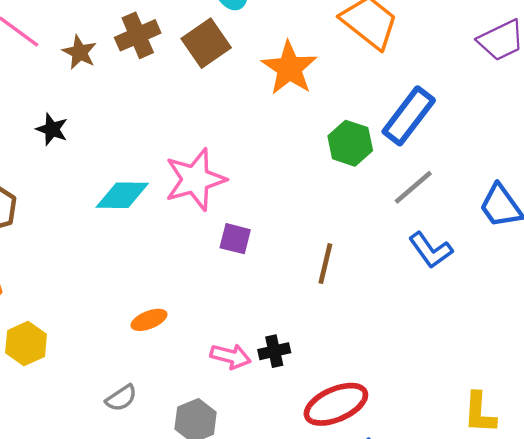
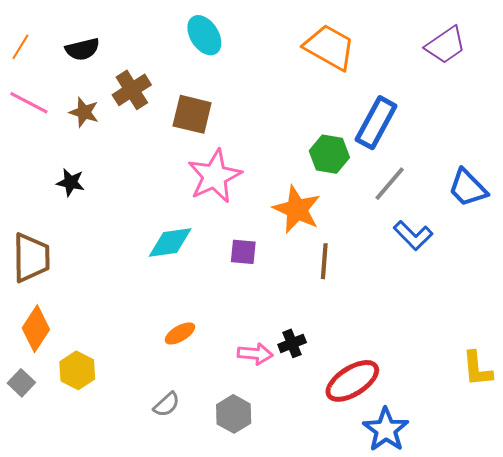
brown square: (206, 43) -> (192, 114), moved, turned -33
orange star: (289, 68) -> (297, 209), moved
pink star: (195, 179) -> (215, 176), moved
cyan diamond: (122, 195) -> (170, 243), moved

